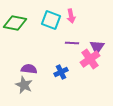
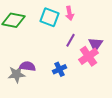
purple line: (72, 43) -> (70, 40), turned -64
gray star: (24, 85) -> (16, 74), moved, turned -30

